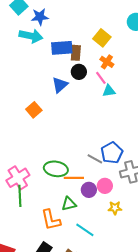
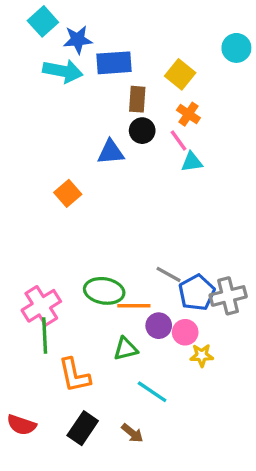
blue rectangle: (62, 48) -> (114, 63), moved
blue triangle: (60, 85) -> (111, 152), turned 36
blue pentagon: (112, 153) -> (197, 293), moved
pink circle: (105, 186) -> (185, 332), moved
orange L-shape: (51, 220) -> (74, 375), moved

